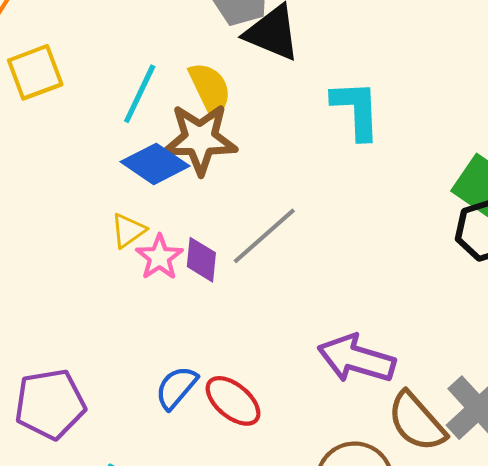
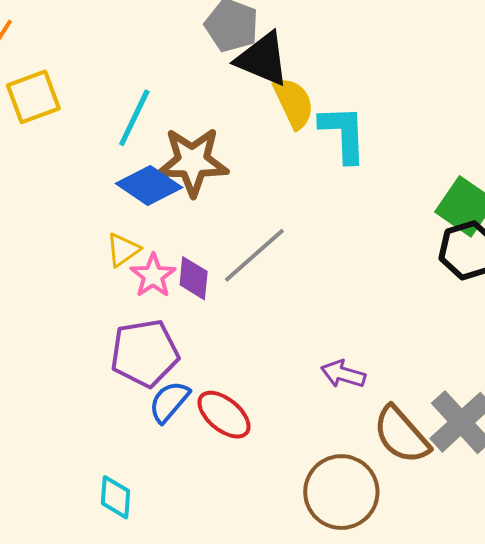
yellow semicircle: (210, 89) -> (294, 103), moved
purple arrow: (356, 359) -> (343, 374), size x0.6
purple pentagon: (50, 404) -> (145, 353), moved

